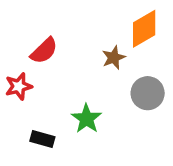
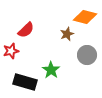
orange diamond: (144, 29) -> (85, 17), turned 45
black rectangle: (42, 139) -> (25, 82), size x1.6

